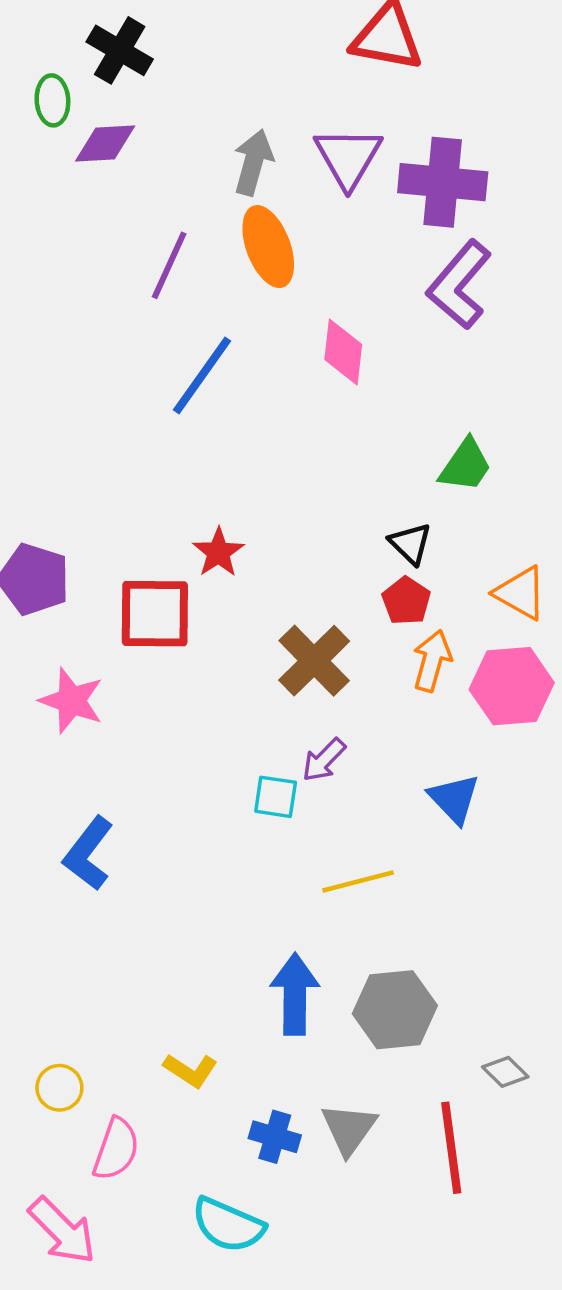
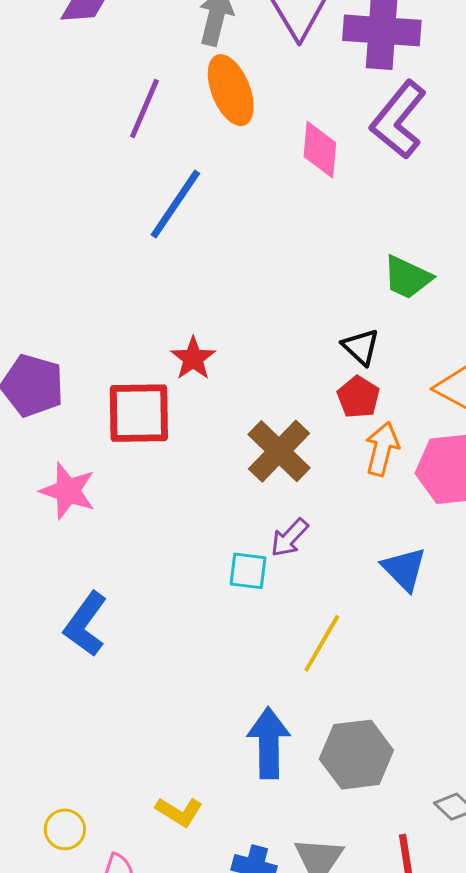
pink diamond: (343, 352) -> (320, 150), moved
green trapezoid: (465, 465) -> (407, 277), turned 82
yellow line: (358, 881) -> (322, 643), turned -44

